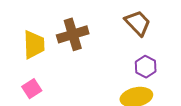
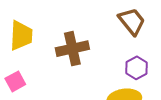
brown cross: (73, 34) -> (72, 49), moved

